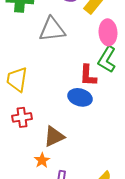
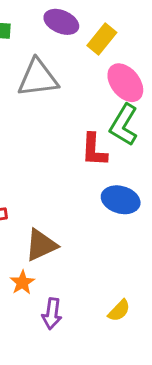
pink ellipse: (108, 32) -> (125, 83), turned -35
blue ellipse: (80, 97) -> (121, 200), moved

